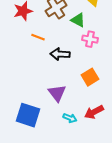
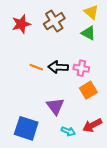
green triangle: (78, 20) -> (88, 33), moved
orange line: (38, 37) -> (36, 67), moved
pink cross: (90, 39) -> (81, 68), moved

